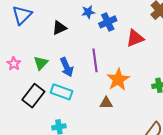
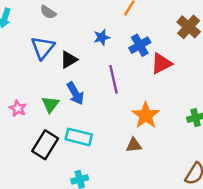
blue triangle: (22, 15) -> (43, 48), moved
blue cross: (108, 22) -> (140, 45), moved
purple line: (95, 60) -> (113, 79), moved
blue arrow: (67, 67) -> (75, 93), moved

